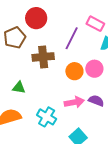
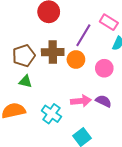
brown pentagon: (15, 38) -> (24, 56), moved
orange circle: (74, 71) -> (76, 60), moved

